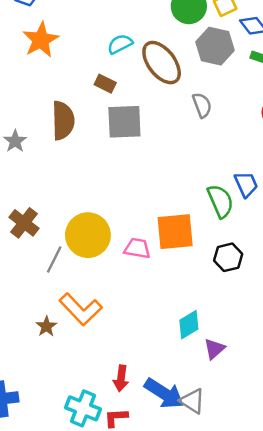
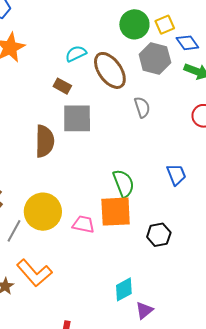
brown semicircle: (63, 120) -> (45, 141), moved
green semicircle: (220, 201) -> (124, 183), moved

